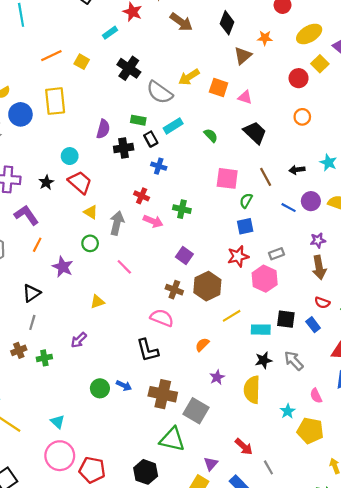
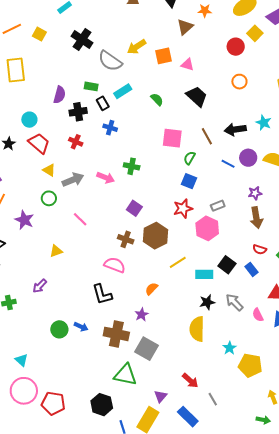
orange square: (219, 87) -> (163, 56), turned -30
black arrow: (297, 170) -> (235, 129), size x1.5
red cross: (142, 196) -> (76, 142), moved
gray arrow: (117, 223) -> (73, 180), turned 55
blue square: (245, 226) -> (189, 181), turned 35
black square: (286, 319) -> (227, 265), turned 30
purple star: (217, 377) -> (142, 315), moved
pink semicircle: (316, 396) -> (258, 315), moved

